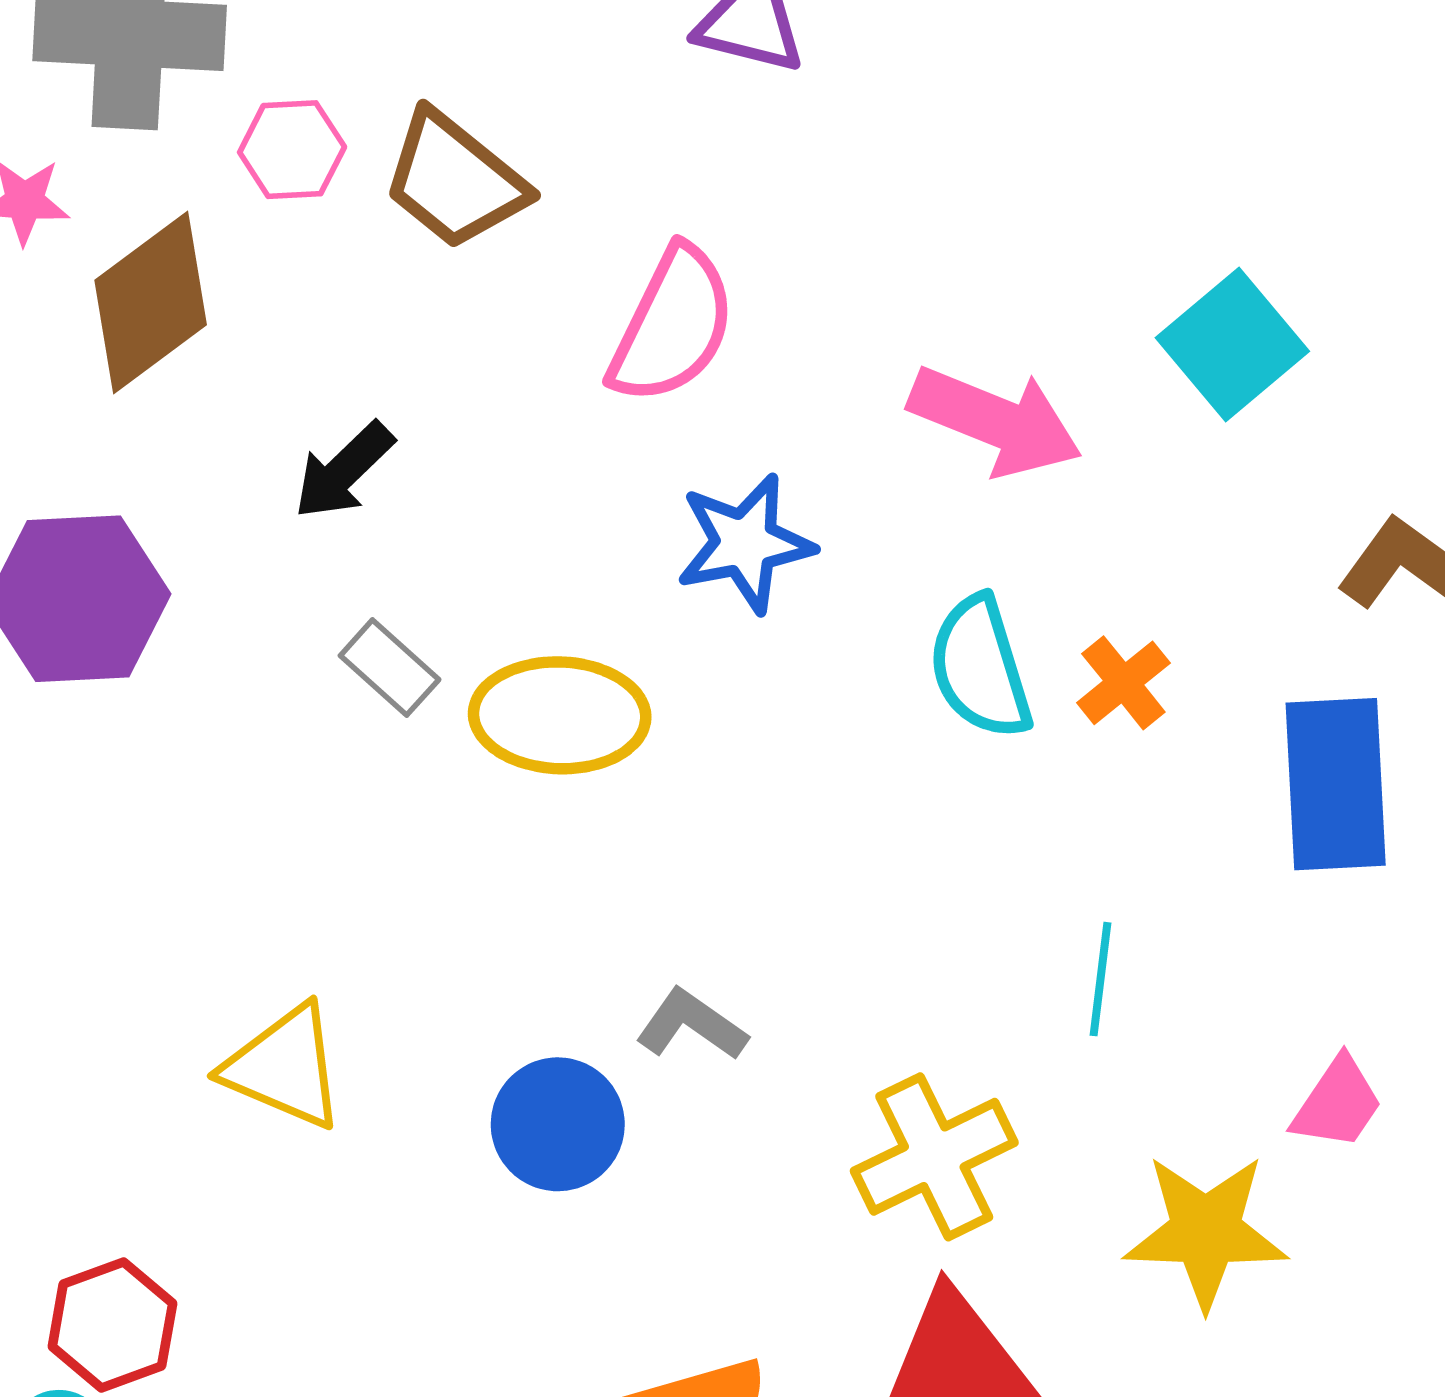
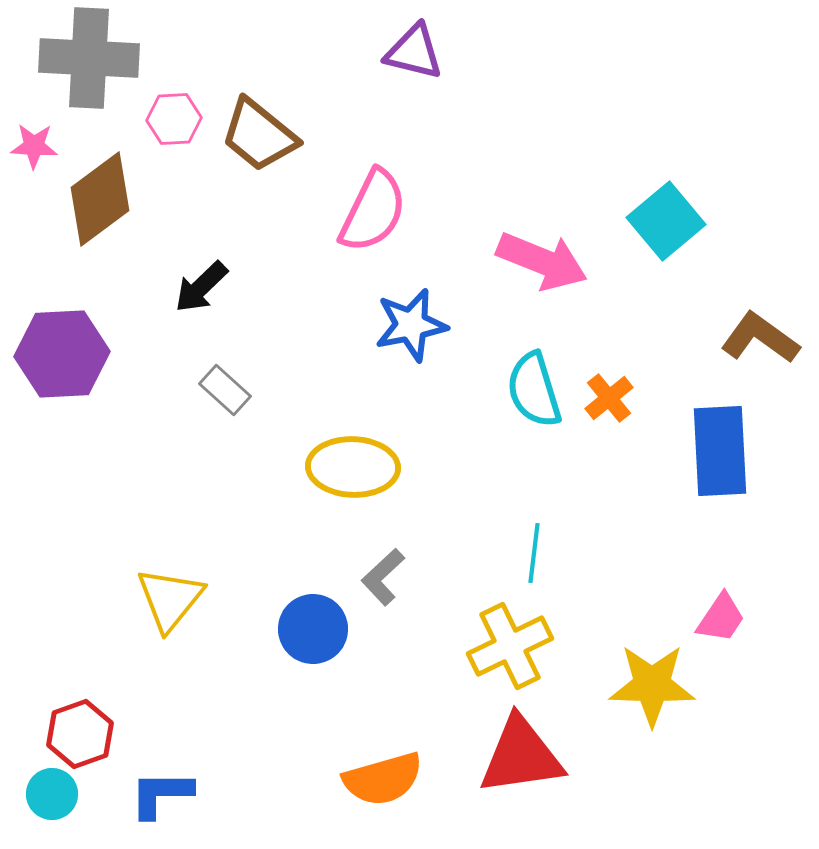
yellow ellipse: (560, 715) -> (353, 467), moved
cyan line: (1101, 979) -> (534, 553), moved
gray L-shape: (692, 1025) -> (383, 577), turned -78
yellow triangle: (284, 1067) -> (170, 599), turned 46

